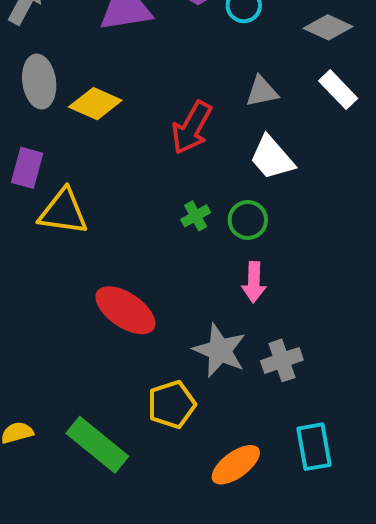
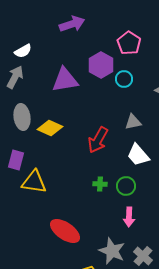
green cross: (196, 216) -> (100, 184), turned 32
gray cross: (282, 360) -> (143, 256), turned -30

